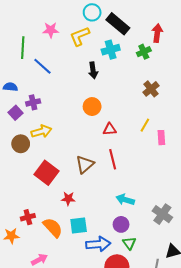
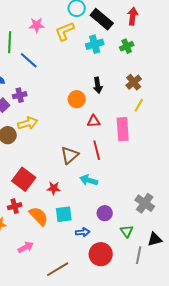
red arrow: (157, 33) -> (133, 16), moved
black arrow: (93, 70) -> (98, 85), moved
yellow line: (145, 125) -> (139, 105), moved
pink rectangle: (161, 138) -> (123, 129), moved, size x1.6
red square: (47, 173) -> (24, 179), moved
cyan arrow: (125, 200) -> (89, 180), moved
green triangle: (129, 243) -> (127, 231), moved
blue arrow: (98, 244) -> (83, 232), size x0.6

